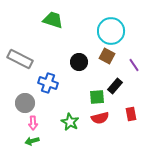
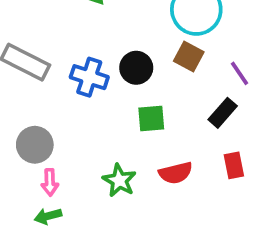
blue cross: (48, 83) -> (89, 77), moved
black rectangle: (115, 86) -> (223, 113), moved
green square: (97, 97) -> (151, 118), moved

